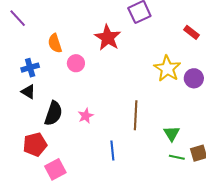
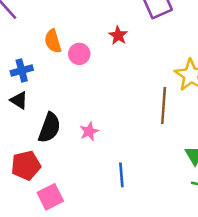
red star: (108, 38) -> (118, 35), size x0.6
pink circle: (76, 63) -> (79, 54), moved
brown line: (136, 115) -> (164, 106), moved

